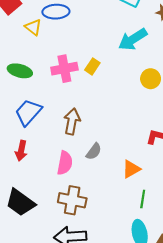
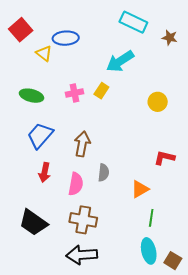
cyan arrow: (133, 39) -> (120, 61), moved
pink cross: (64, 69) -> (74, 93), size x0.7
red arrow: (21, 151) -> (45, 172), moved
gray semicircle: (94, 151) -> (104, 173), turned -30

